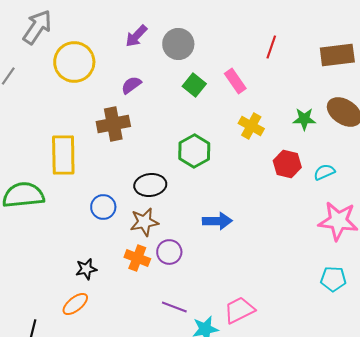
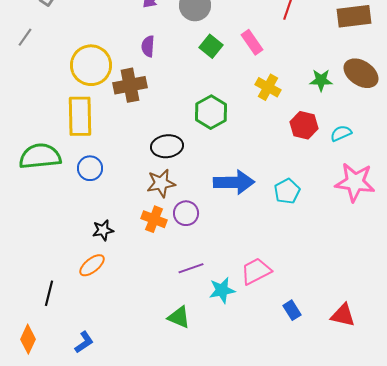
yellow circle: (74, 62) -> (91, 65), moved
purple semicircle: (131, 85) -> (148, 46), turned -50
blue circle: (103, 207) -> (90, 168), moved
blue arrow: (217, 221) -> (234, 182), size x1.4
cyan pentagon: (333, 279) -> (287, 191), moved, turned -30
purple line: (174, 307) -> (191, 268), turned -40

